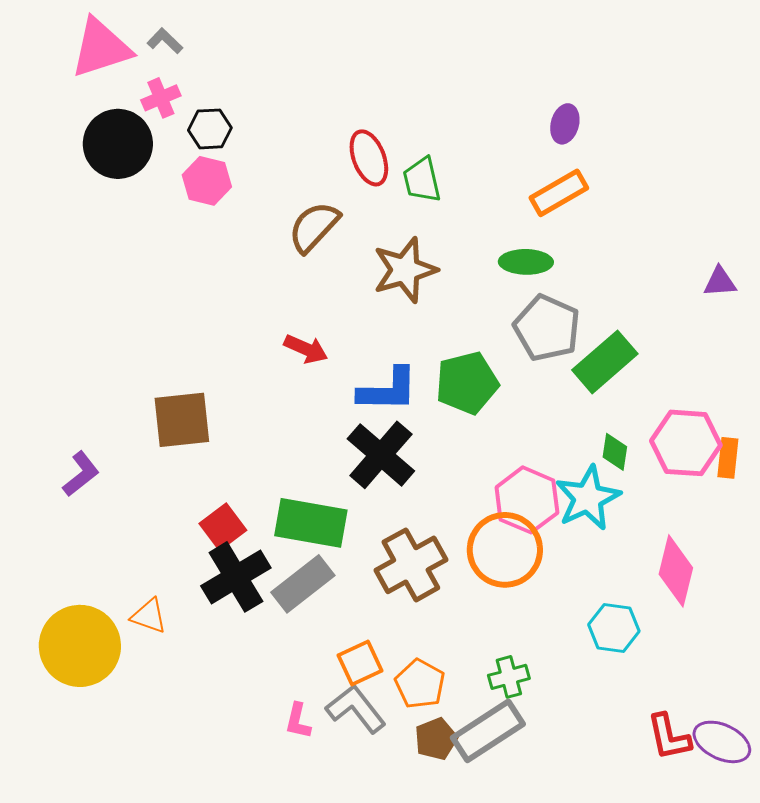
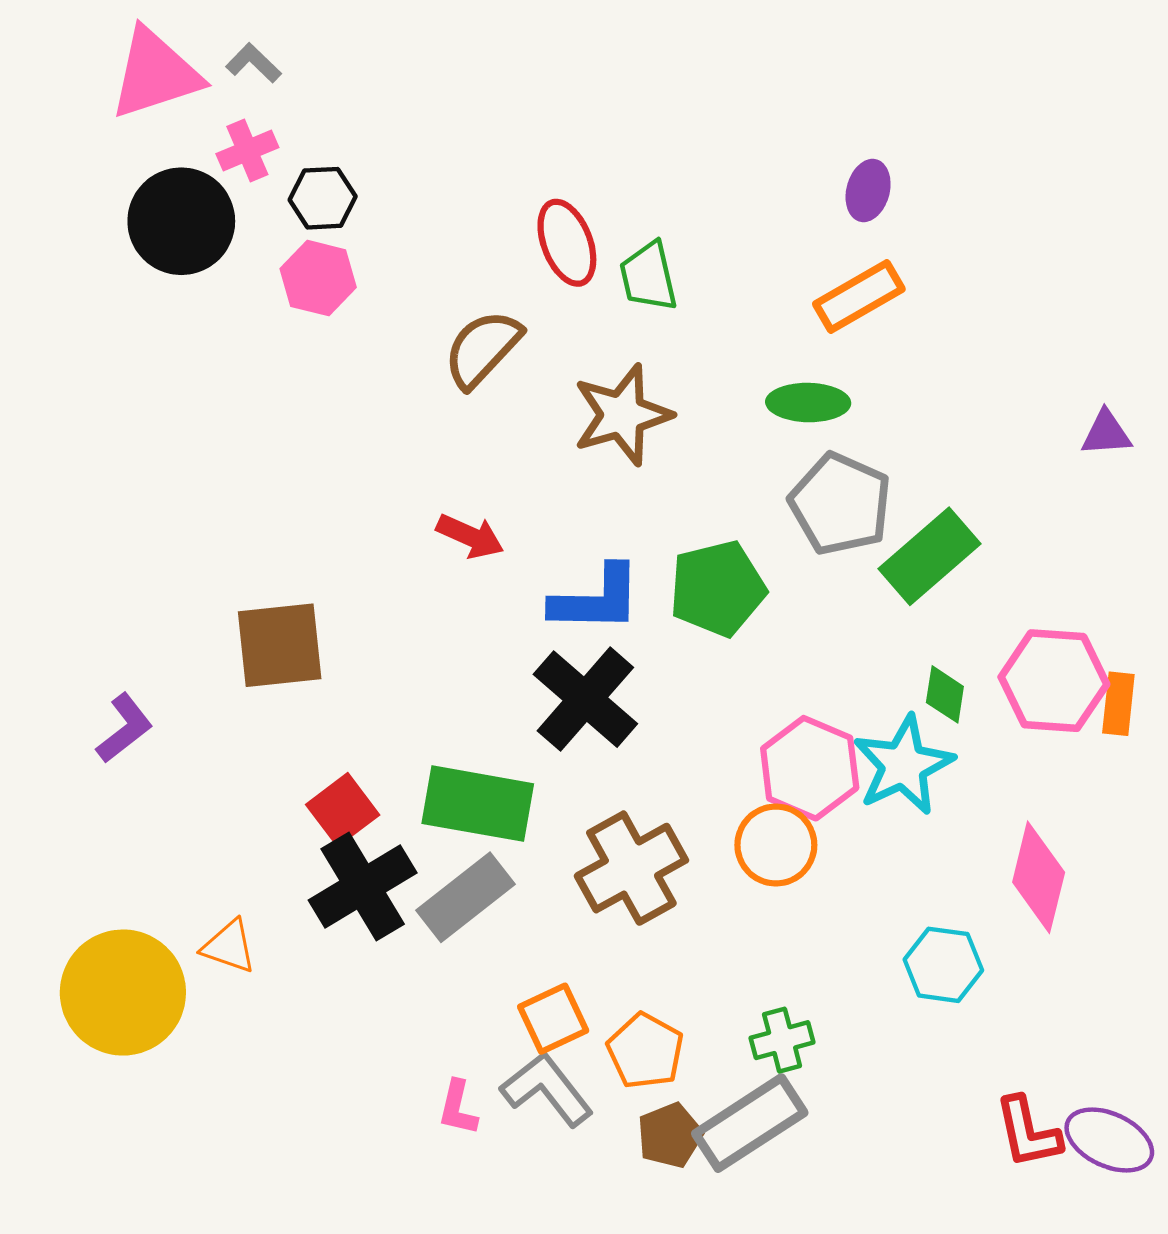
orange circle: (505, 550) -> (776, 845), size x0.7

